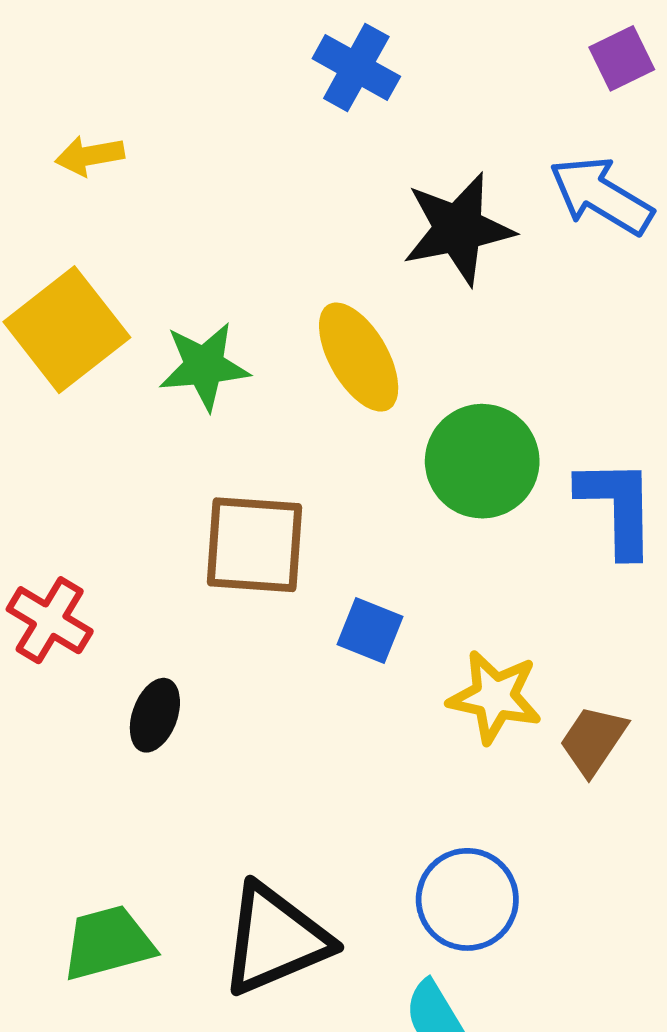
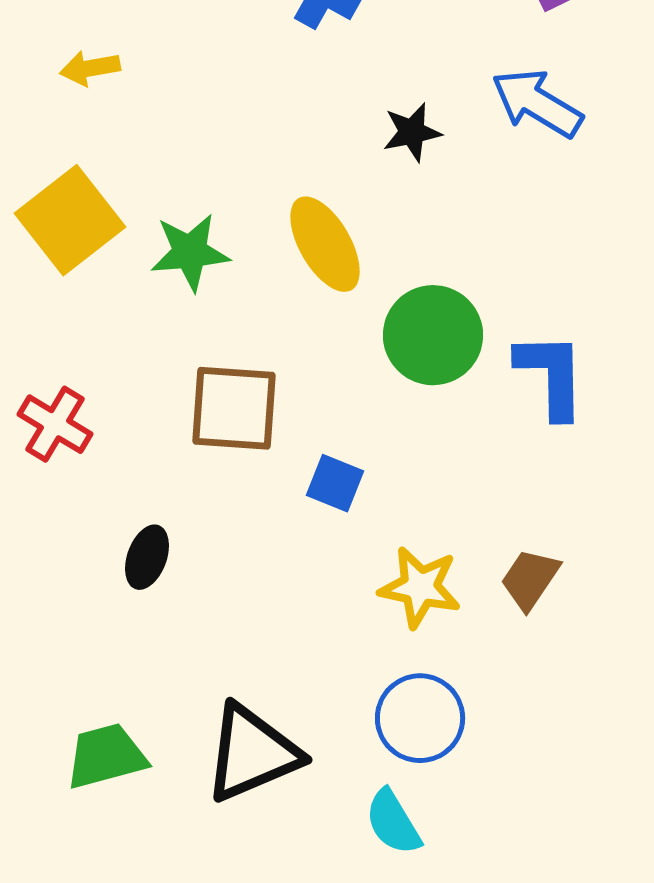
black star: (458, 229) -> (412, 132), size x0.6
red cross: (50, 620) -> (55, 424), moved
yellow star: (495, 697) -> (420, 587), moved

